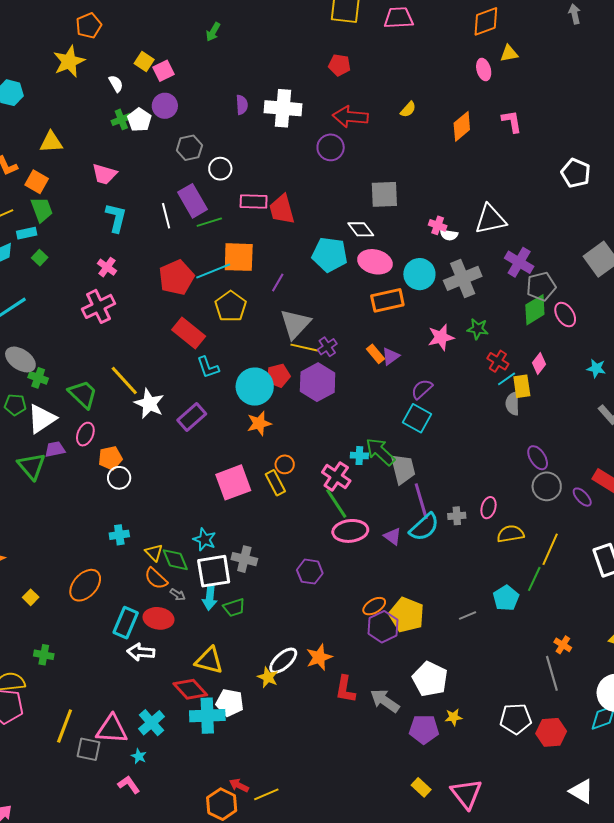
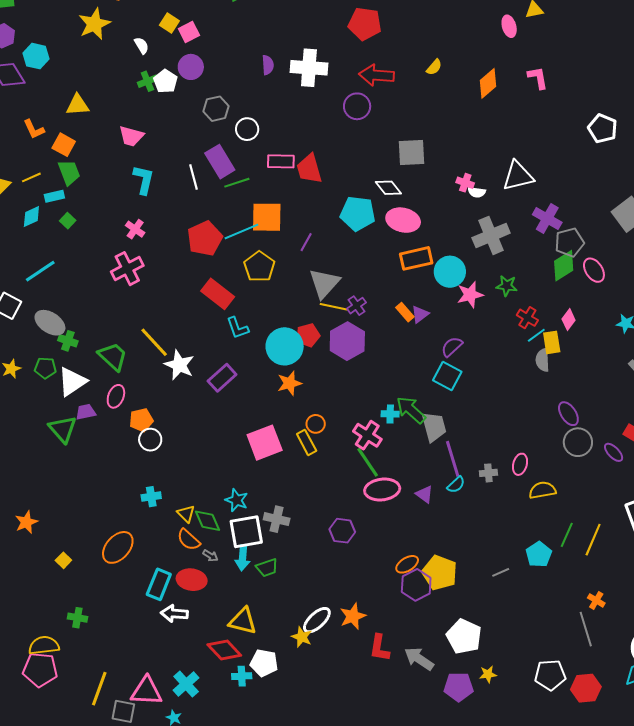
red pentagon: (339, 65) -> (365, 24), size x1.5
cyan circle: (419, 274) -> (450, 272), moved
cyan semicircle: (424, 527) -> (456, 485), size x0.6
yellow line: (550, 549) -> (593, 540), moved
cyan cross: (207, 716) -> (242, 676), size x0.6

